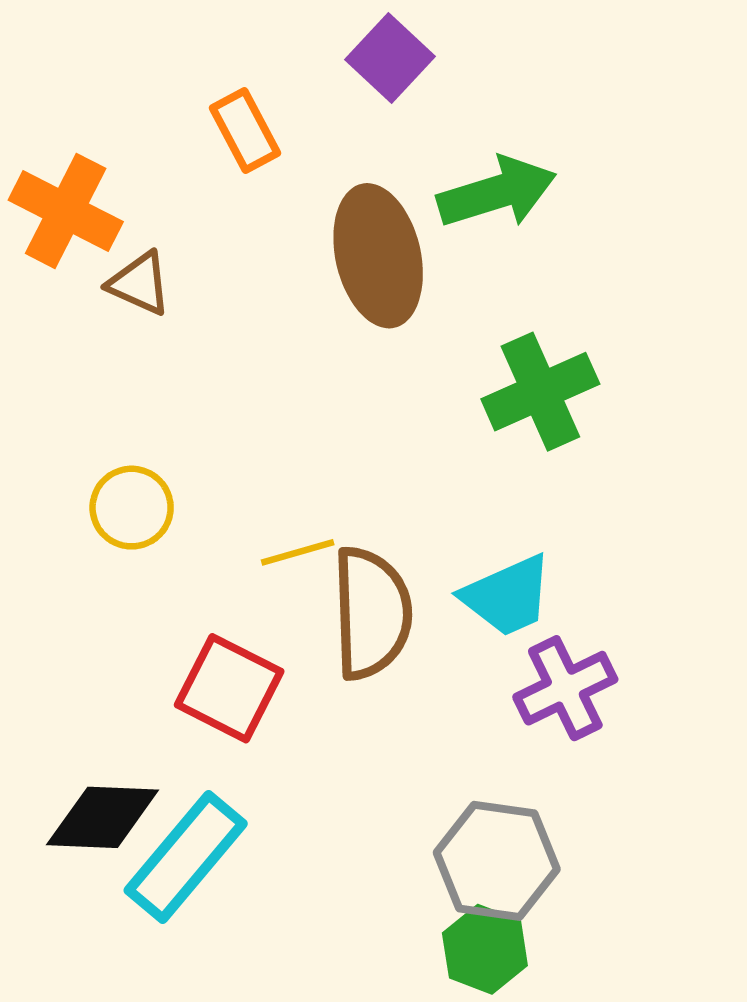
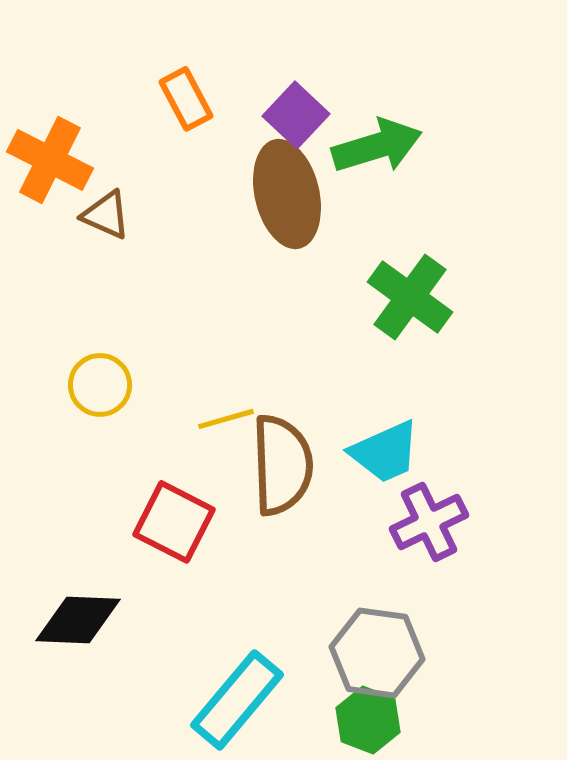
purple square: (390, 58) -> (296, 115), moved
green cross: (540, 392) -> (410, 297), turned -30
cyan rectangle: (186, 857) -> (237, 700), moved

